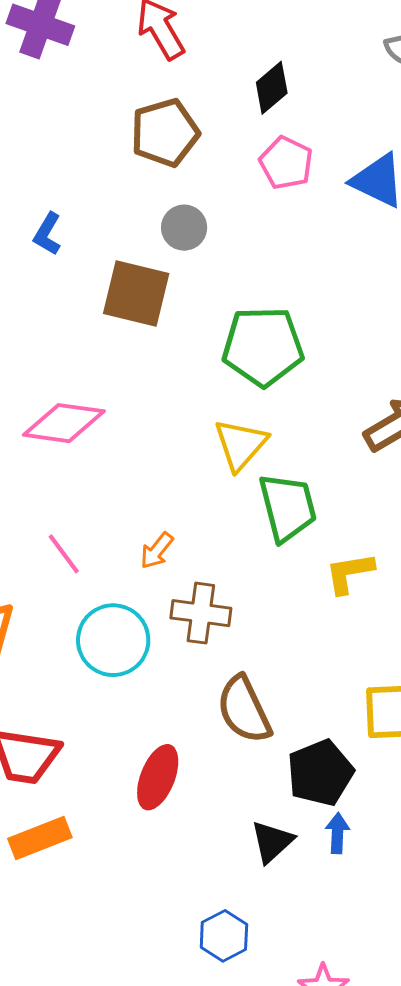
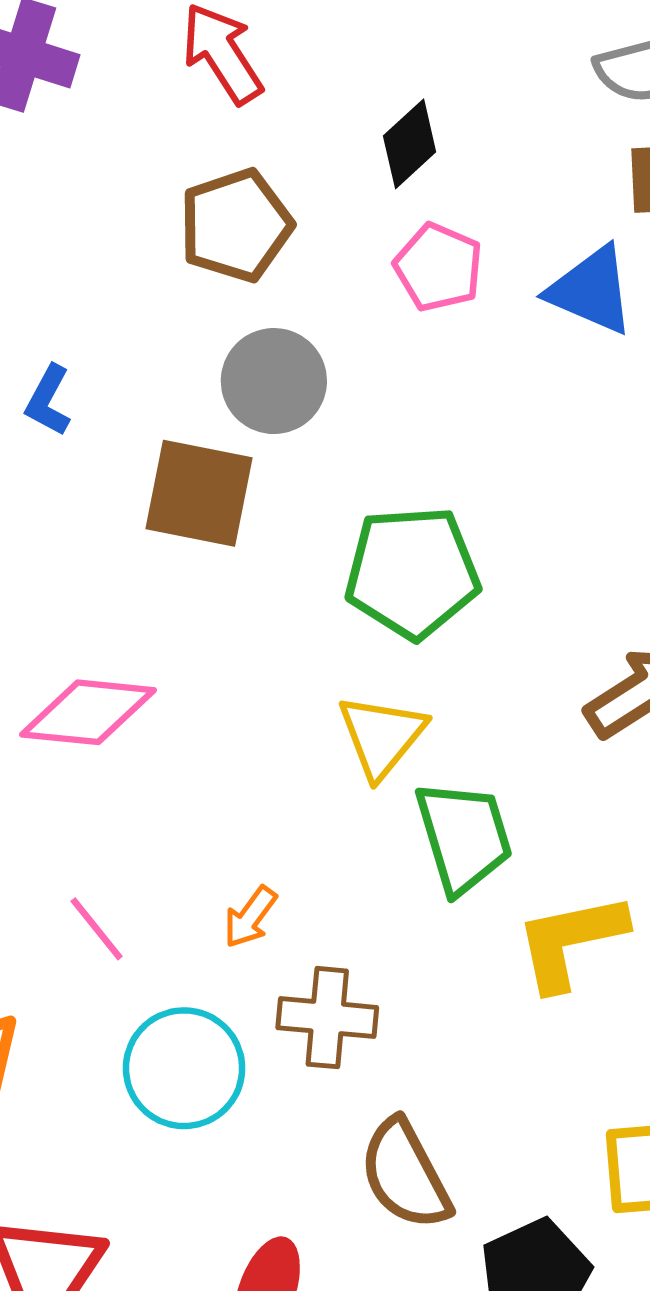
gray circle: (184, 228) -> (274, 381), size x1.4
yellow L-shape: (349, 573) -> (570, 941), size x1.4

